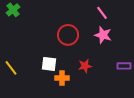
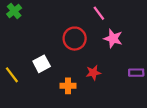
pink line: (102, 13) -> (99, 13), moved
white square: (49, 64) -> (42, 64), moved, turned -35

